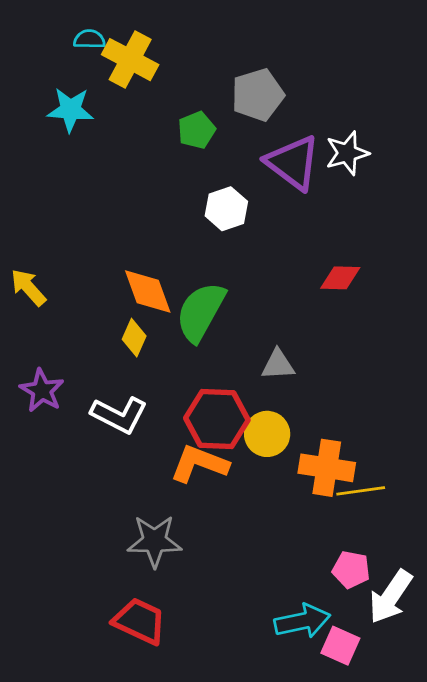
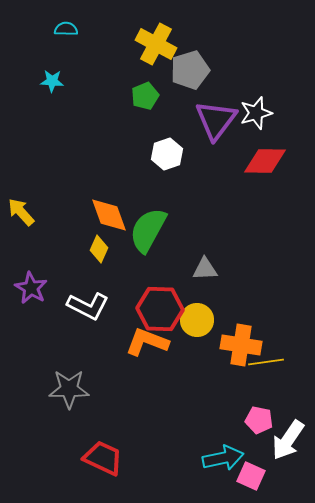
yellow cross: (130, 60) -> (156, 44), moved
cyan star: (70, 110) -> (52, 81), size x0.7
purple triangle: (293, 163) -> (216, 120), turned 30
red diamond: (340, 278) -> (265, 161), moved, size x1.4
gray star: (154, 541) -> (69, 389), moved

